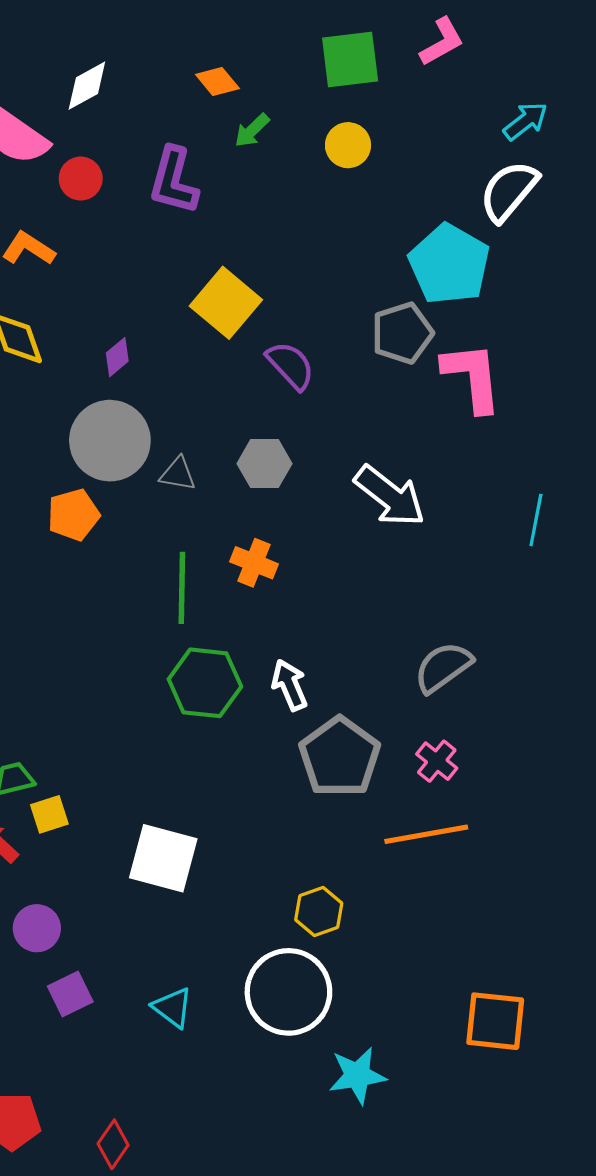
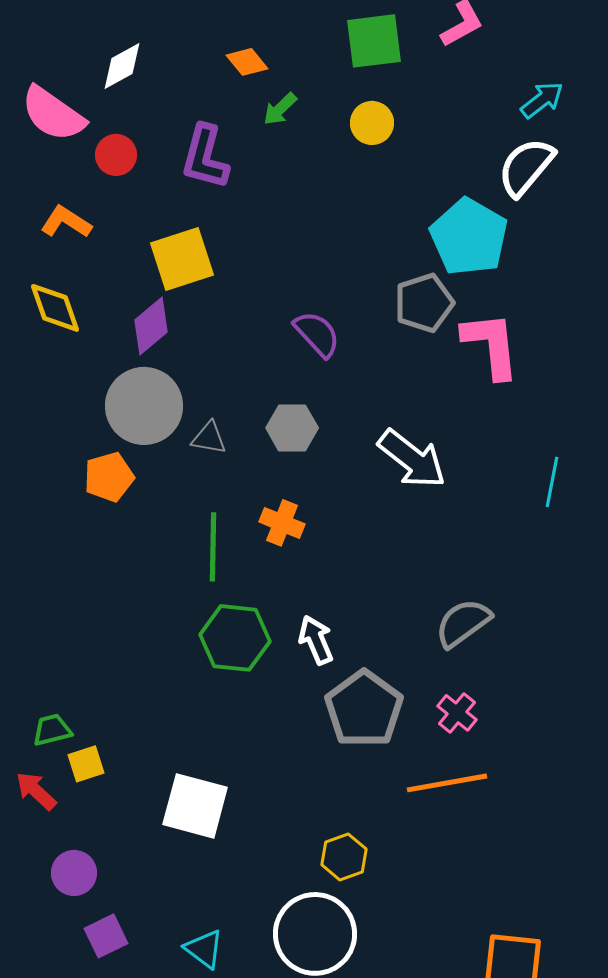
yellow square: (226, 303) -> (182, 259), moved, turned 32
purple diamond: (117, 357) -> (151, 326), size x1.5

